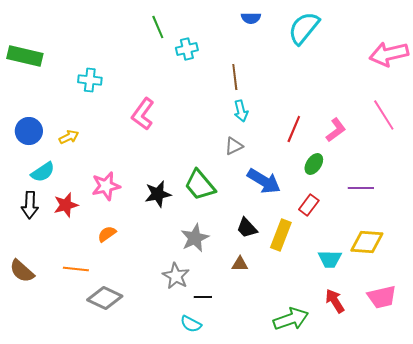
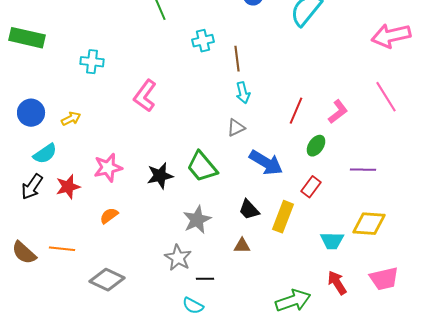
cyan cross: (187, 49) -> (203, 41), moved
black arrow: (30, 205) -> (32, 187), turned 32
orange line: (76, 269) -> (62, 249), moved

